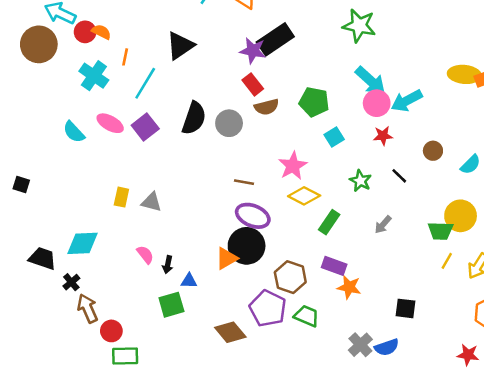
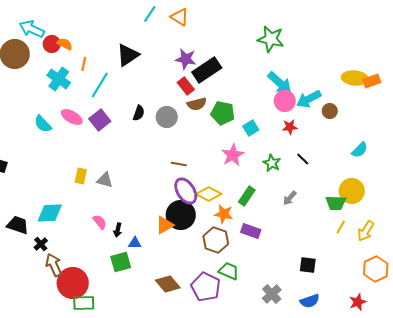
black rectangle: (275, 39) -> (207, 70), moved
green pentagon: (314, 102) -> (223, 113), moved
black semicircle: (194, 118) -> (139, 113), size x0.6
brown circle: (433, 151) -> (330, 111), moved
pink star: (293, 166) -> (233, 155), moved
yellow diamond: (304, 196) -> (209, 194), moved
purple ellipse: (253, 216) -> (186, 191), turned 36
orange star: (349, 287) -> (224, 214), moved
purple pentagon: (268, 308) -> (206, 287), moved
red circle: (111, 331) -> (73, 283), size x1.8
blue semicircle: (387, 347) -> (310, 301), moved
red star: (468, 355) -> (358, 302), turned -30

